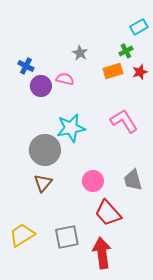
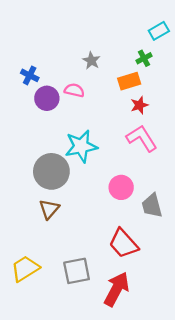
red star: (140, 72) -> (139, 105), moved
pink circle: (93, 181) -> (121, 187), moved
red arrow: (102, 253) -> (117, 289), turned 36

